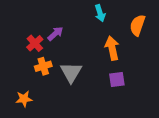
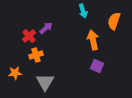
gray triangle: (71, 72) -> (45, 82), moved
purple square: (117, 80) -> (97, 66), turned 32
orange star: (24, 99) -> (15, 73), moved

